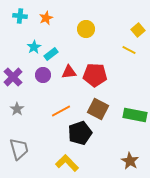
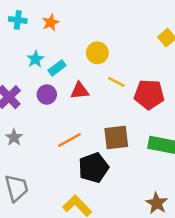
yellow circle: (86, 29) -> (97, 53), moved
yellow line: (129, 50) -> (116, 82), moved
red pentagon: (95, 75) -> (149, 95), moved
brown square: (98, 109) -> (116, 137), turned -35

